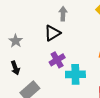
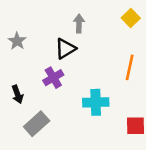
gray star: (16, 41) -> (17, 41), moved
purple cross: (57, 60) -> (53, 78), moved

